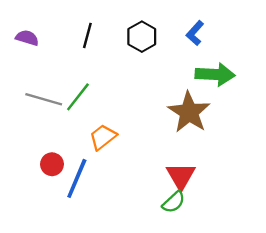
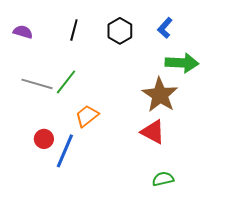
red triangle: (181, 176) -> (153, 132), moved, turned -32
green semicircle: (174, 202) -> (163, 179), moved, turned -150

